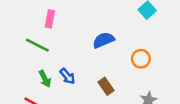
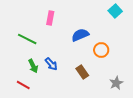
pink rectangle: (50, 19) -> (50, 18), moved
orange circle: (141, 59) -> (101, 50), moved

